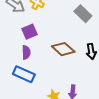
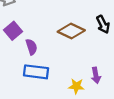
purple square: (29, 32) -> (13, 31), moved

